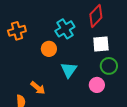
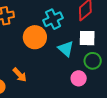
orange circle: (49, 49) -> (35, 37), size x1.5
cyan triangle: (69, 70) -> (66, 49), moved, turned -30

